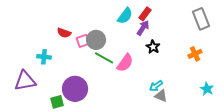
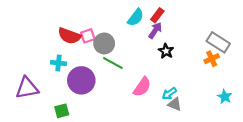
gray rectangle: (201, 19) -> (218, 42), moved, turned -35
red semicircle: (64, 33) -> (69, 36), size x1.5
pink square: (83, 41) -> (88, 36), moved
cyan cross: (44, 57) -> (58, 63), moved
pink semicircle: (125, 63) -> (142, 87), moved
purple circle: (75, 89) -> (81, 80), moved

